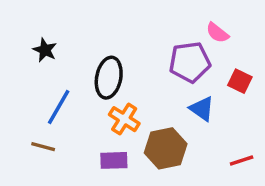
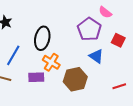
purple pentagon: (190, 62) -> (89, 29), turned -30
purple rectangle: (114, 160) -> (36, 77), moved

